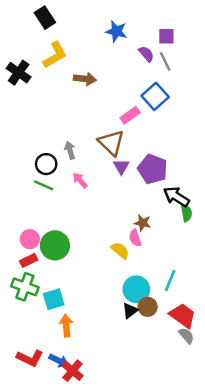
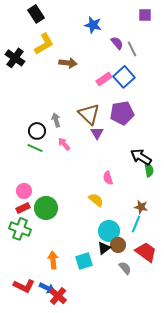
purple square: (166, 36) -> (145, 15), moved
pink rectangle: (130, 115) -> (104, 79), moved
purple pentagon: (153, 169) -> (122, 113), moved, turned -30
brown star: (143, 223) -> (141, 207), moved
pink semicircle: (135, 238) -> (108, 178), moved
green circle: (55, 245) -> (46, 208), moved
cyan square: (54, 299) -> (84, 261), moved
gray semicircle: (186, 336) -> (125, 268), moved

